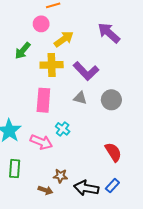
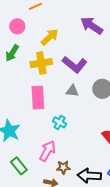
pink circle: (41, 24) -> (17, 26), moved
pink arrow: (41, 142) -> (47, 151), moved, turned -75
green rectangle: (15, 169) -> (19, 166), turned -36

